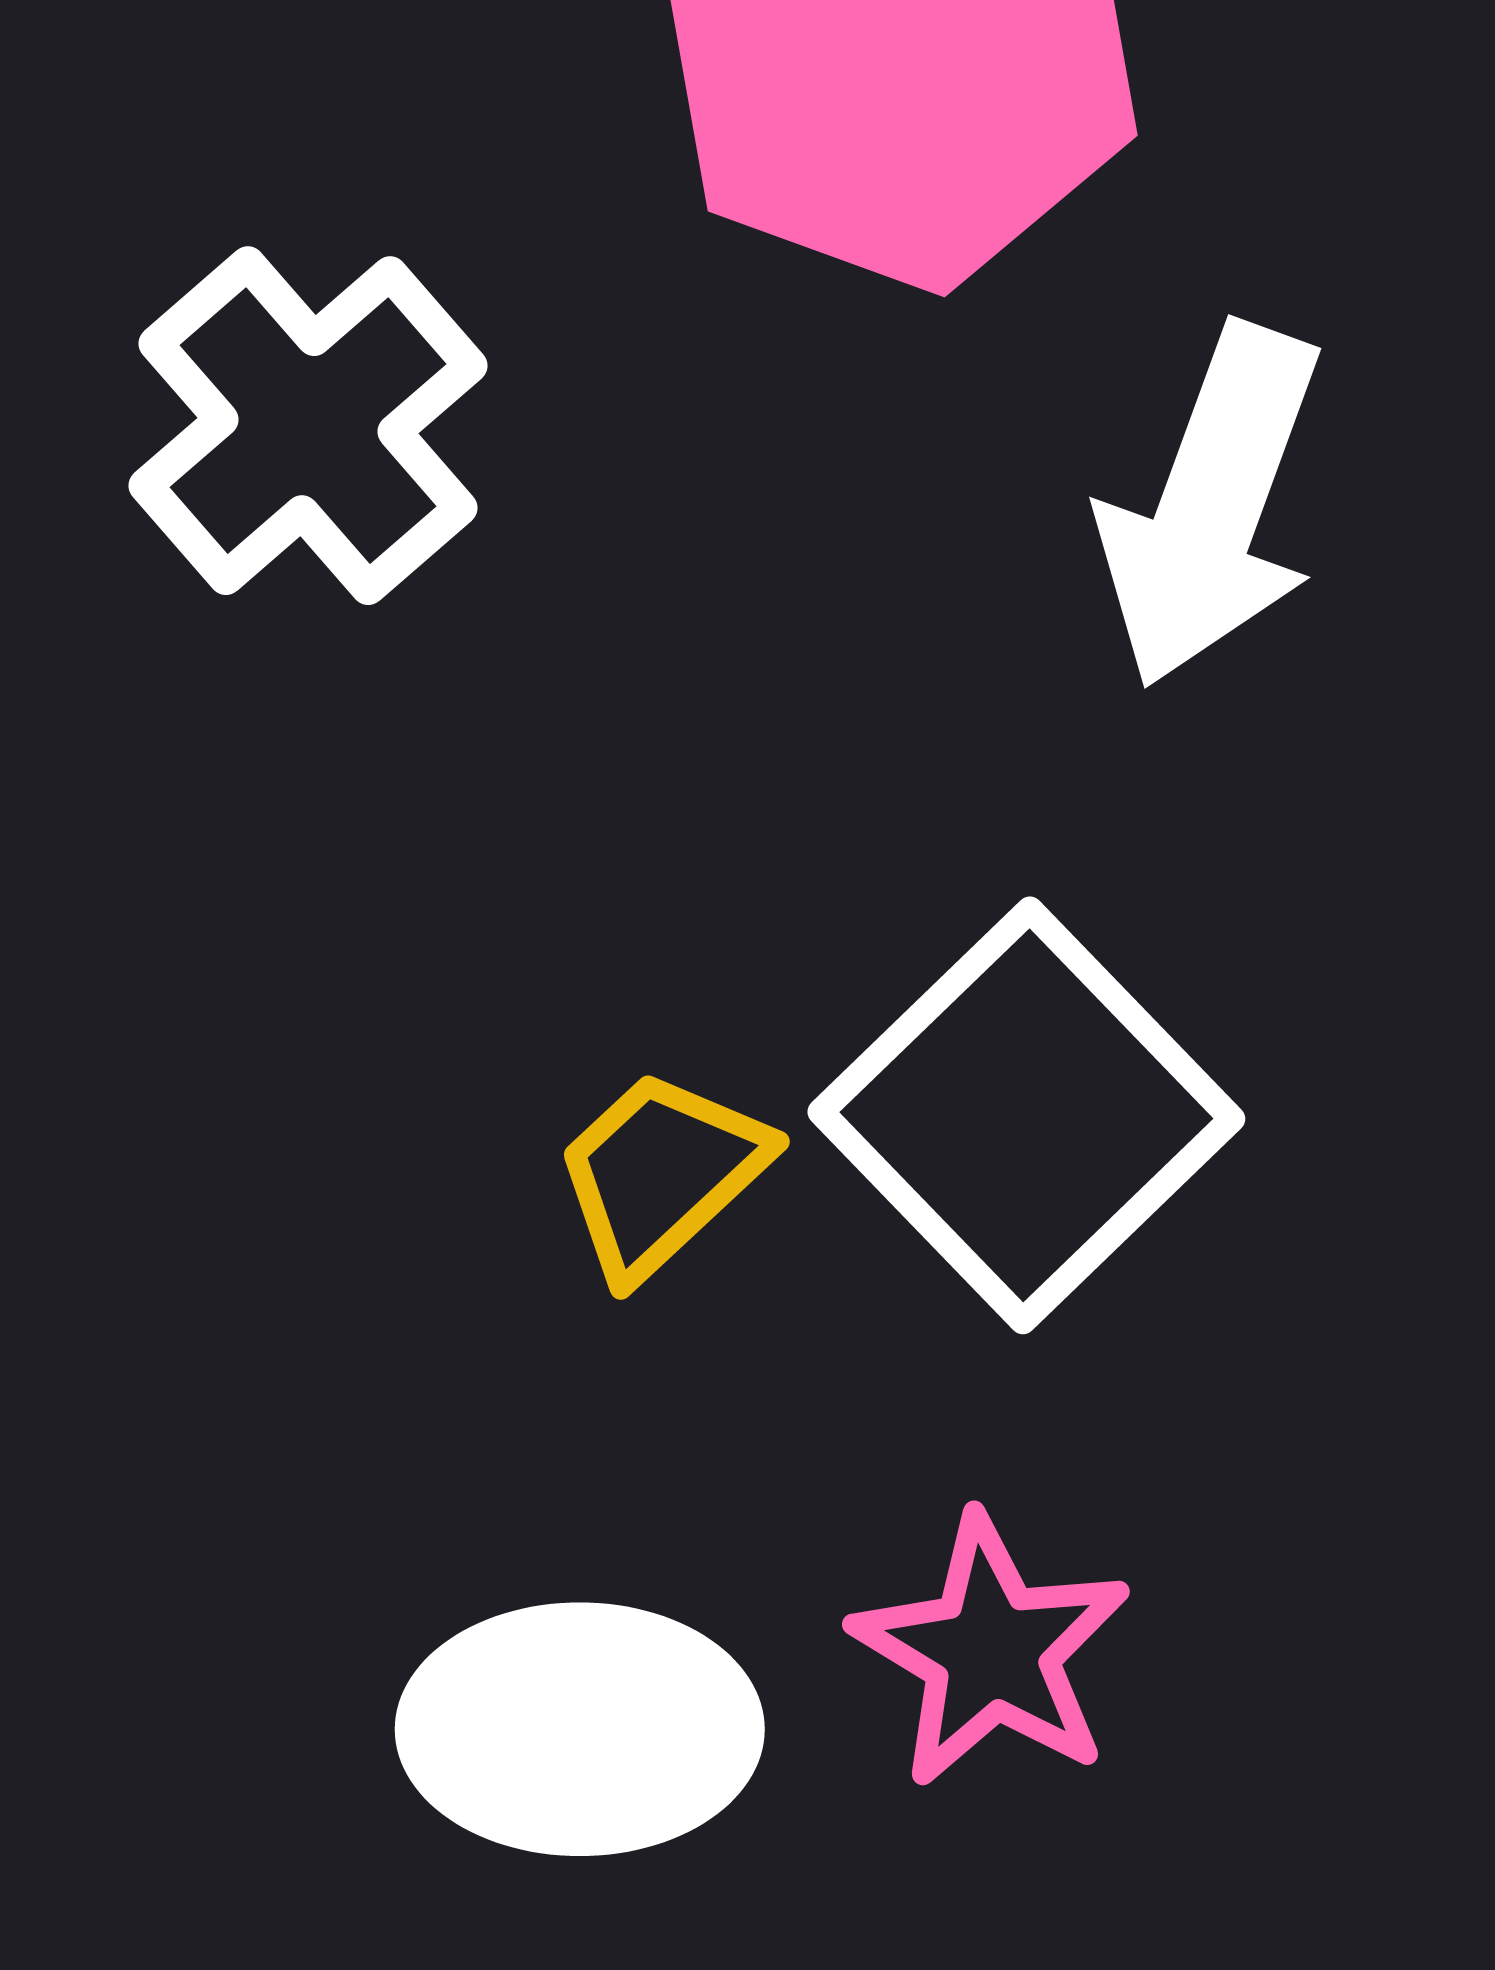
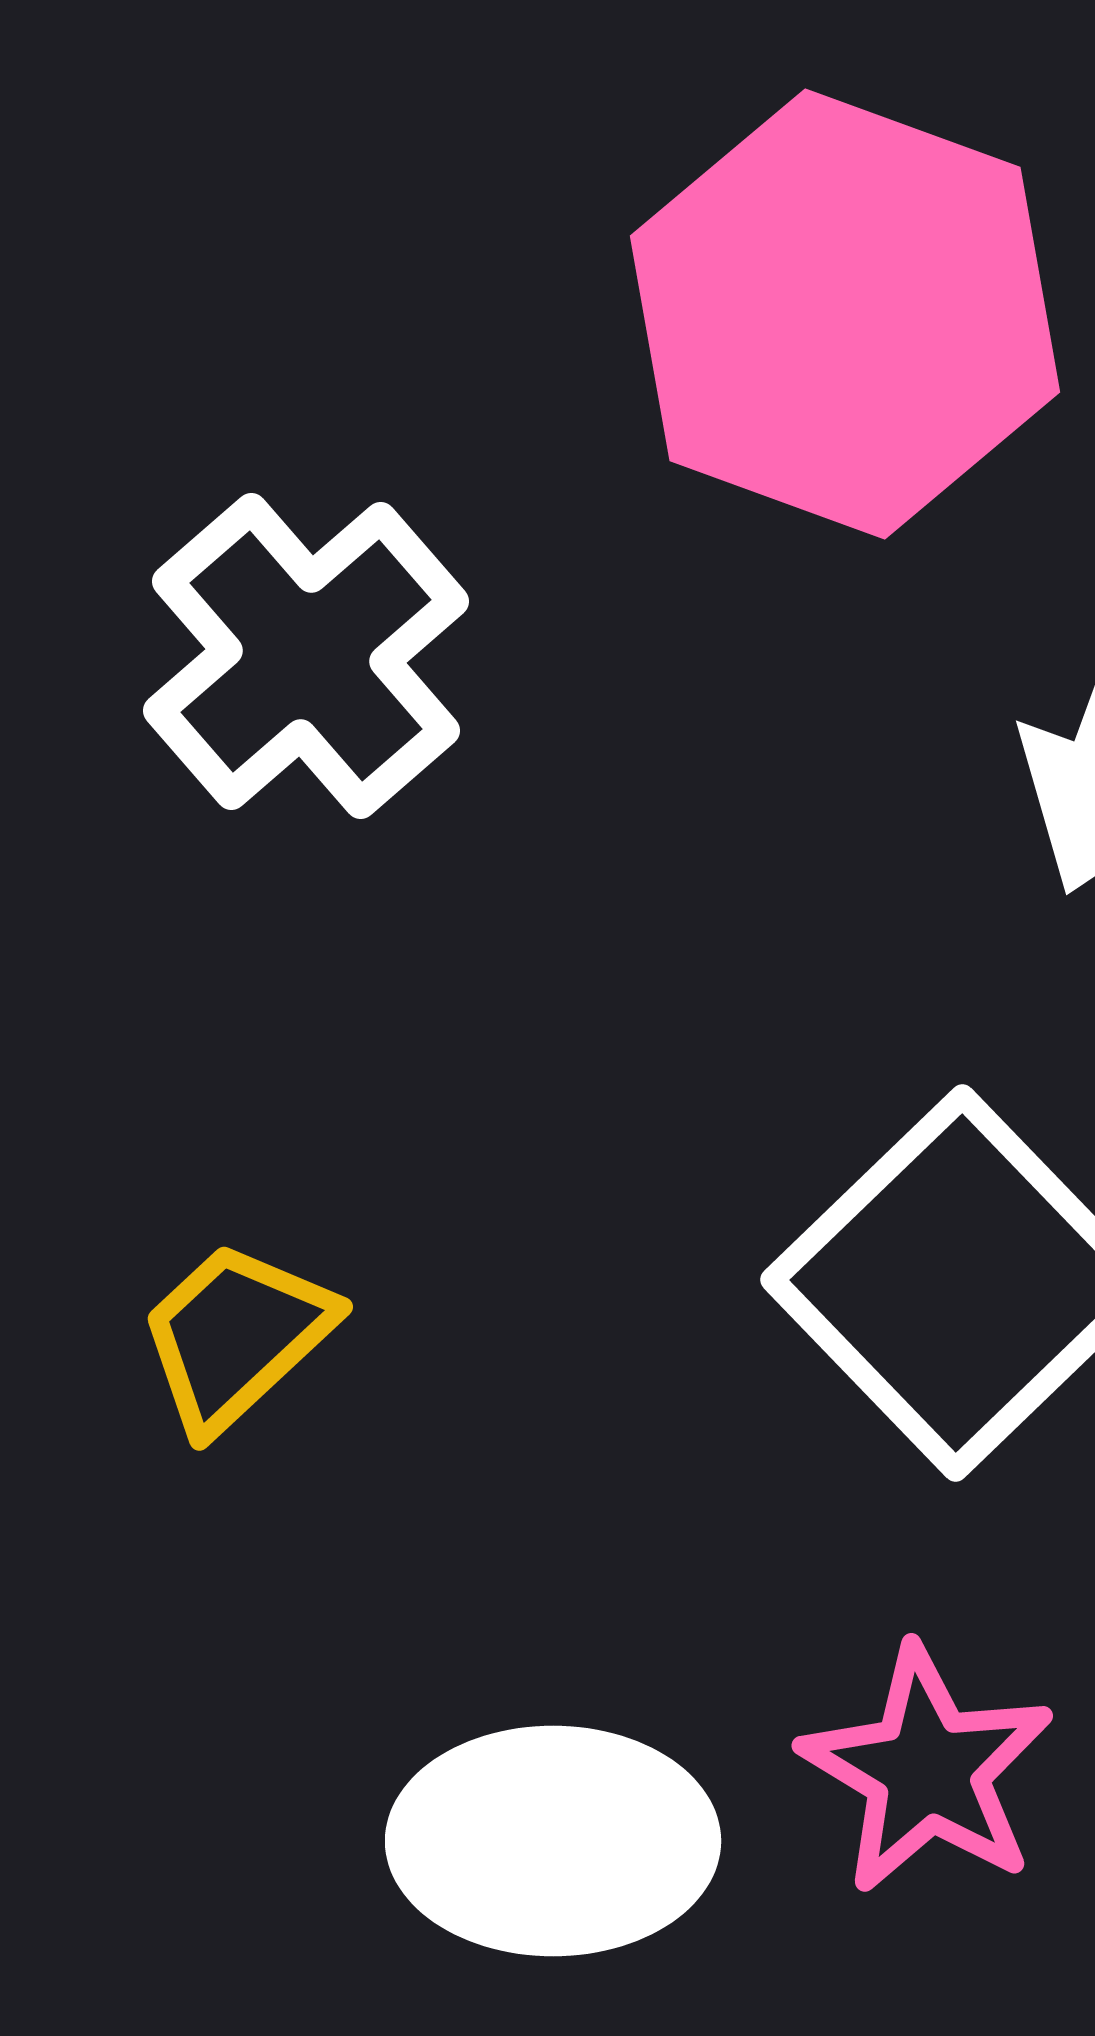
yellow trapezoid: (661, 1174) -> (236, 1336), moved

